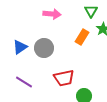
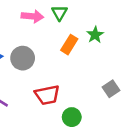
green triangle: (91, 11) -> (59, 13), moved

